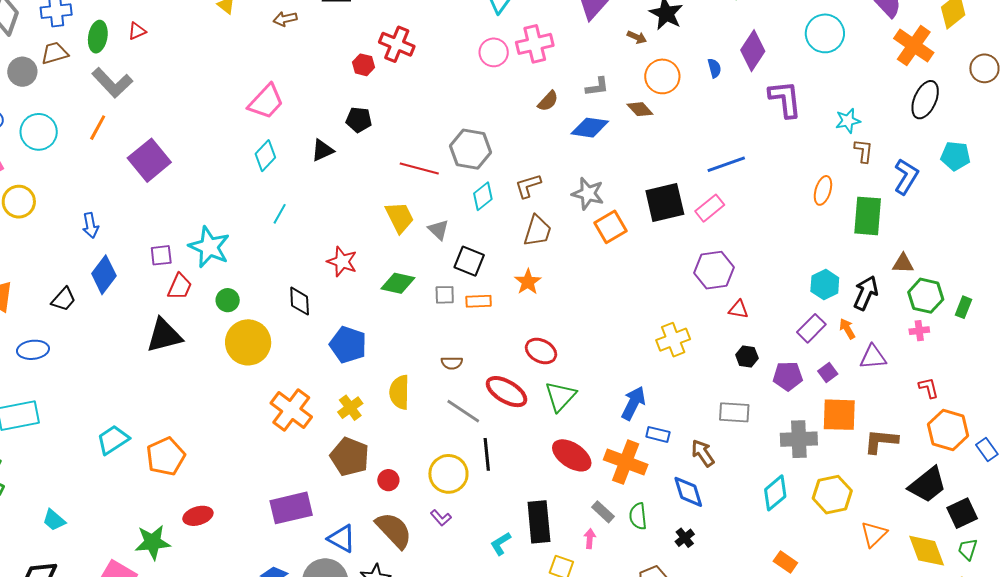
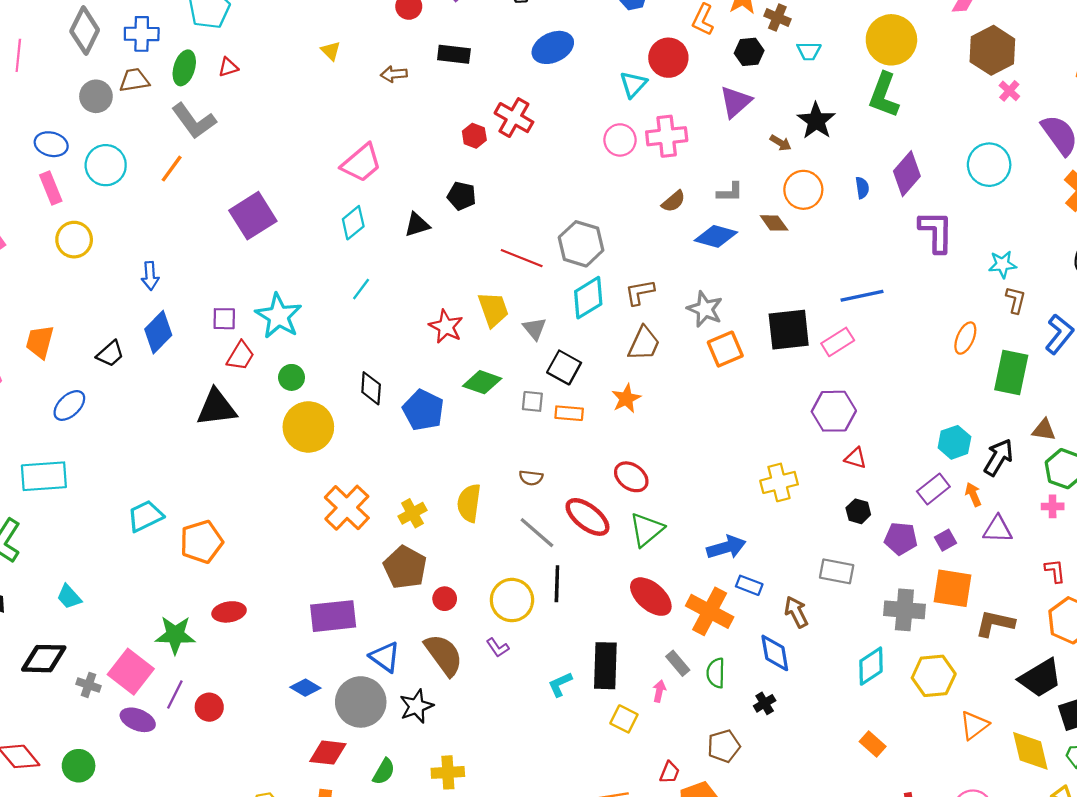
purple square: (149, 160) -> (253, 216), moved
cyan diamond: (483, 196) -> (588, 298), size x1.4
red star: (342, 262) -> (446, 327), moved
blue pentagon: (348, 345) -> (423, 410), moved
blue ellipse: (33, 350) -> (69, 405), turned -44
blue arrow: (633, 403) -> (726, 547), turned 40

